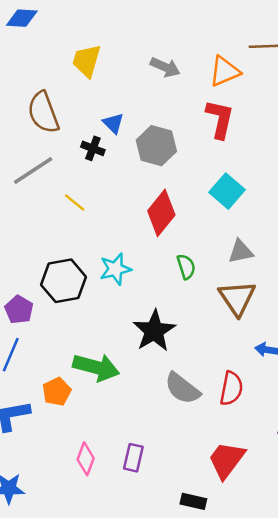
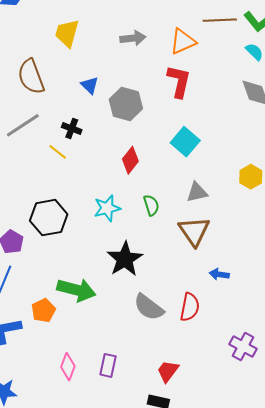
gray arrow: (165, 67) -> (133, 38), turned -30
black cross: (93, 148) -> (72, 129), moved
red diamond: (161, 213) -> (130, 160), size x0.7
cyan star: (115, 269) -> (107, 208), moved
red trapezoid: (227, 460) -> (168, 371), moved, size x0.7

